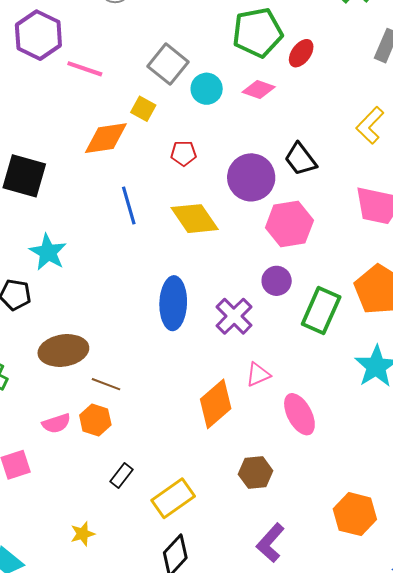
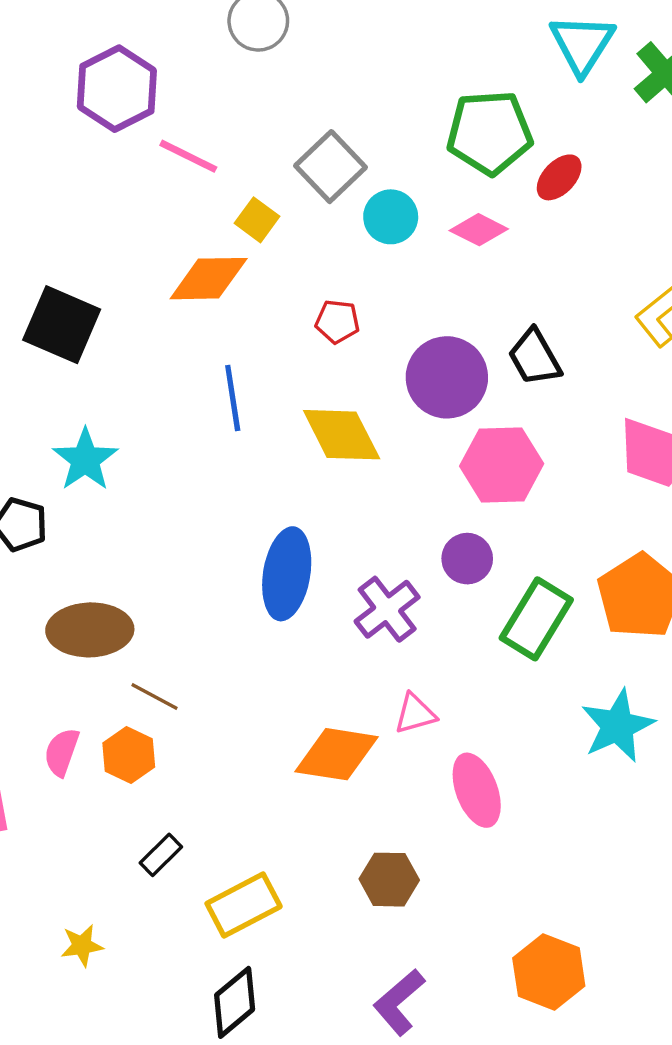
yellow square: (143, 109) -> (257, 220), moved
orange diamond: (216, 404) -> (337, 754), turned 42
pink semicircle: (56, 423) -> (62, 752), turned 120

